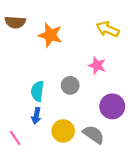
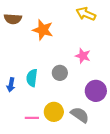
yellow arrow: (108, 29) -> (86, 14), moved
blue arrow: (36, 116) -> (11, 85), moved
pink line: (15, 138) -> (32, 118), moved, turned -56

